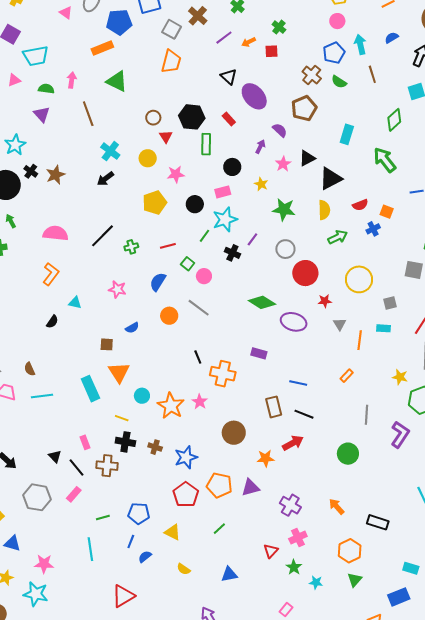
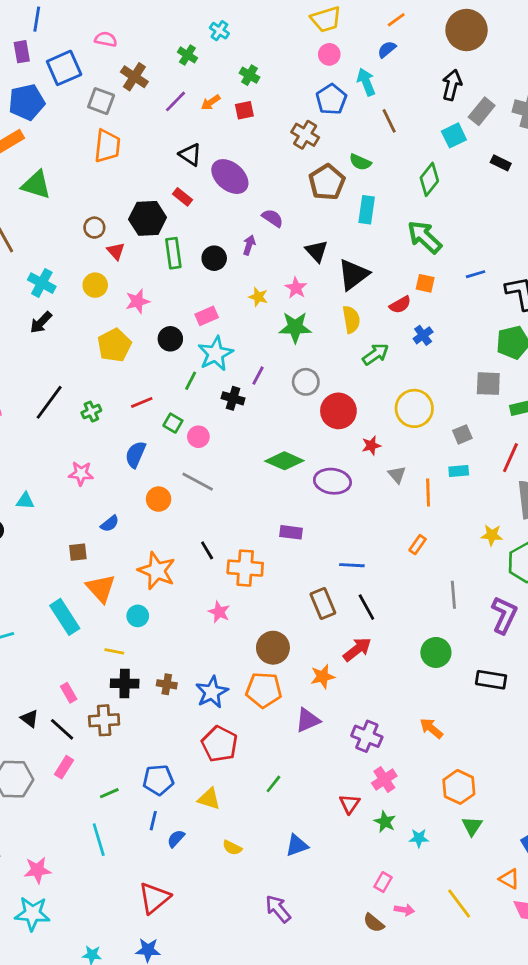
blue semicircle: (392, 38) -> (387, 49), moved
green semicircle: (339, 82) -> (360, 162), moved
brown pentagon: (304, 108) -> (327, 182), moved
red rectangle: (229, 119) -> (182, 197), moved
black triangle: (307, 158) -> (317, 251), turned -36
pink star: (283, 164) -> (296, 288), moved
black circle: (232, 167) -> (214, 258), moved
orange square: (387, 212) -> (425, 283), moved
orange star: (171, 406) -> (157, 571), moved
black line: (304, 414) -> (366, 607), turned 48
orange pentagon: (219, 485) -> (264, 690), moved
black rectangle: (378, 522) -> (491, 680), moved

